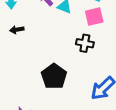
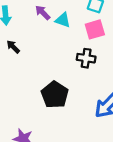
black arrow: (17, 30) -> (13, 47), turned 56

